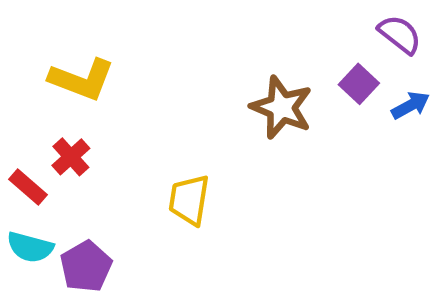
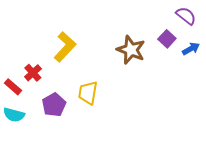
yellow L-shape: (82, 80) -> (65, 47), moved, turned -68
purple pentagon: (86, 267) -> (54, 105), moved

